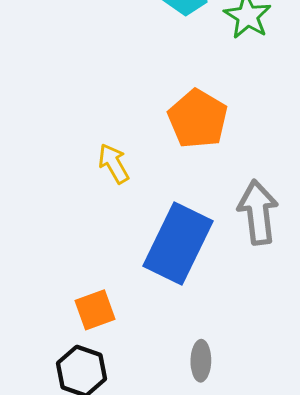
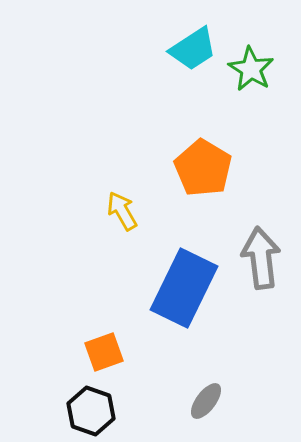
gray ellipse: (201, 361) -> (206, 401), turned 36

